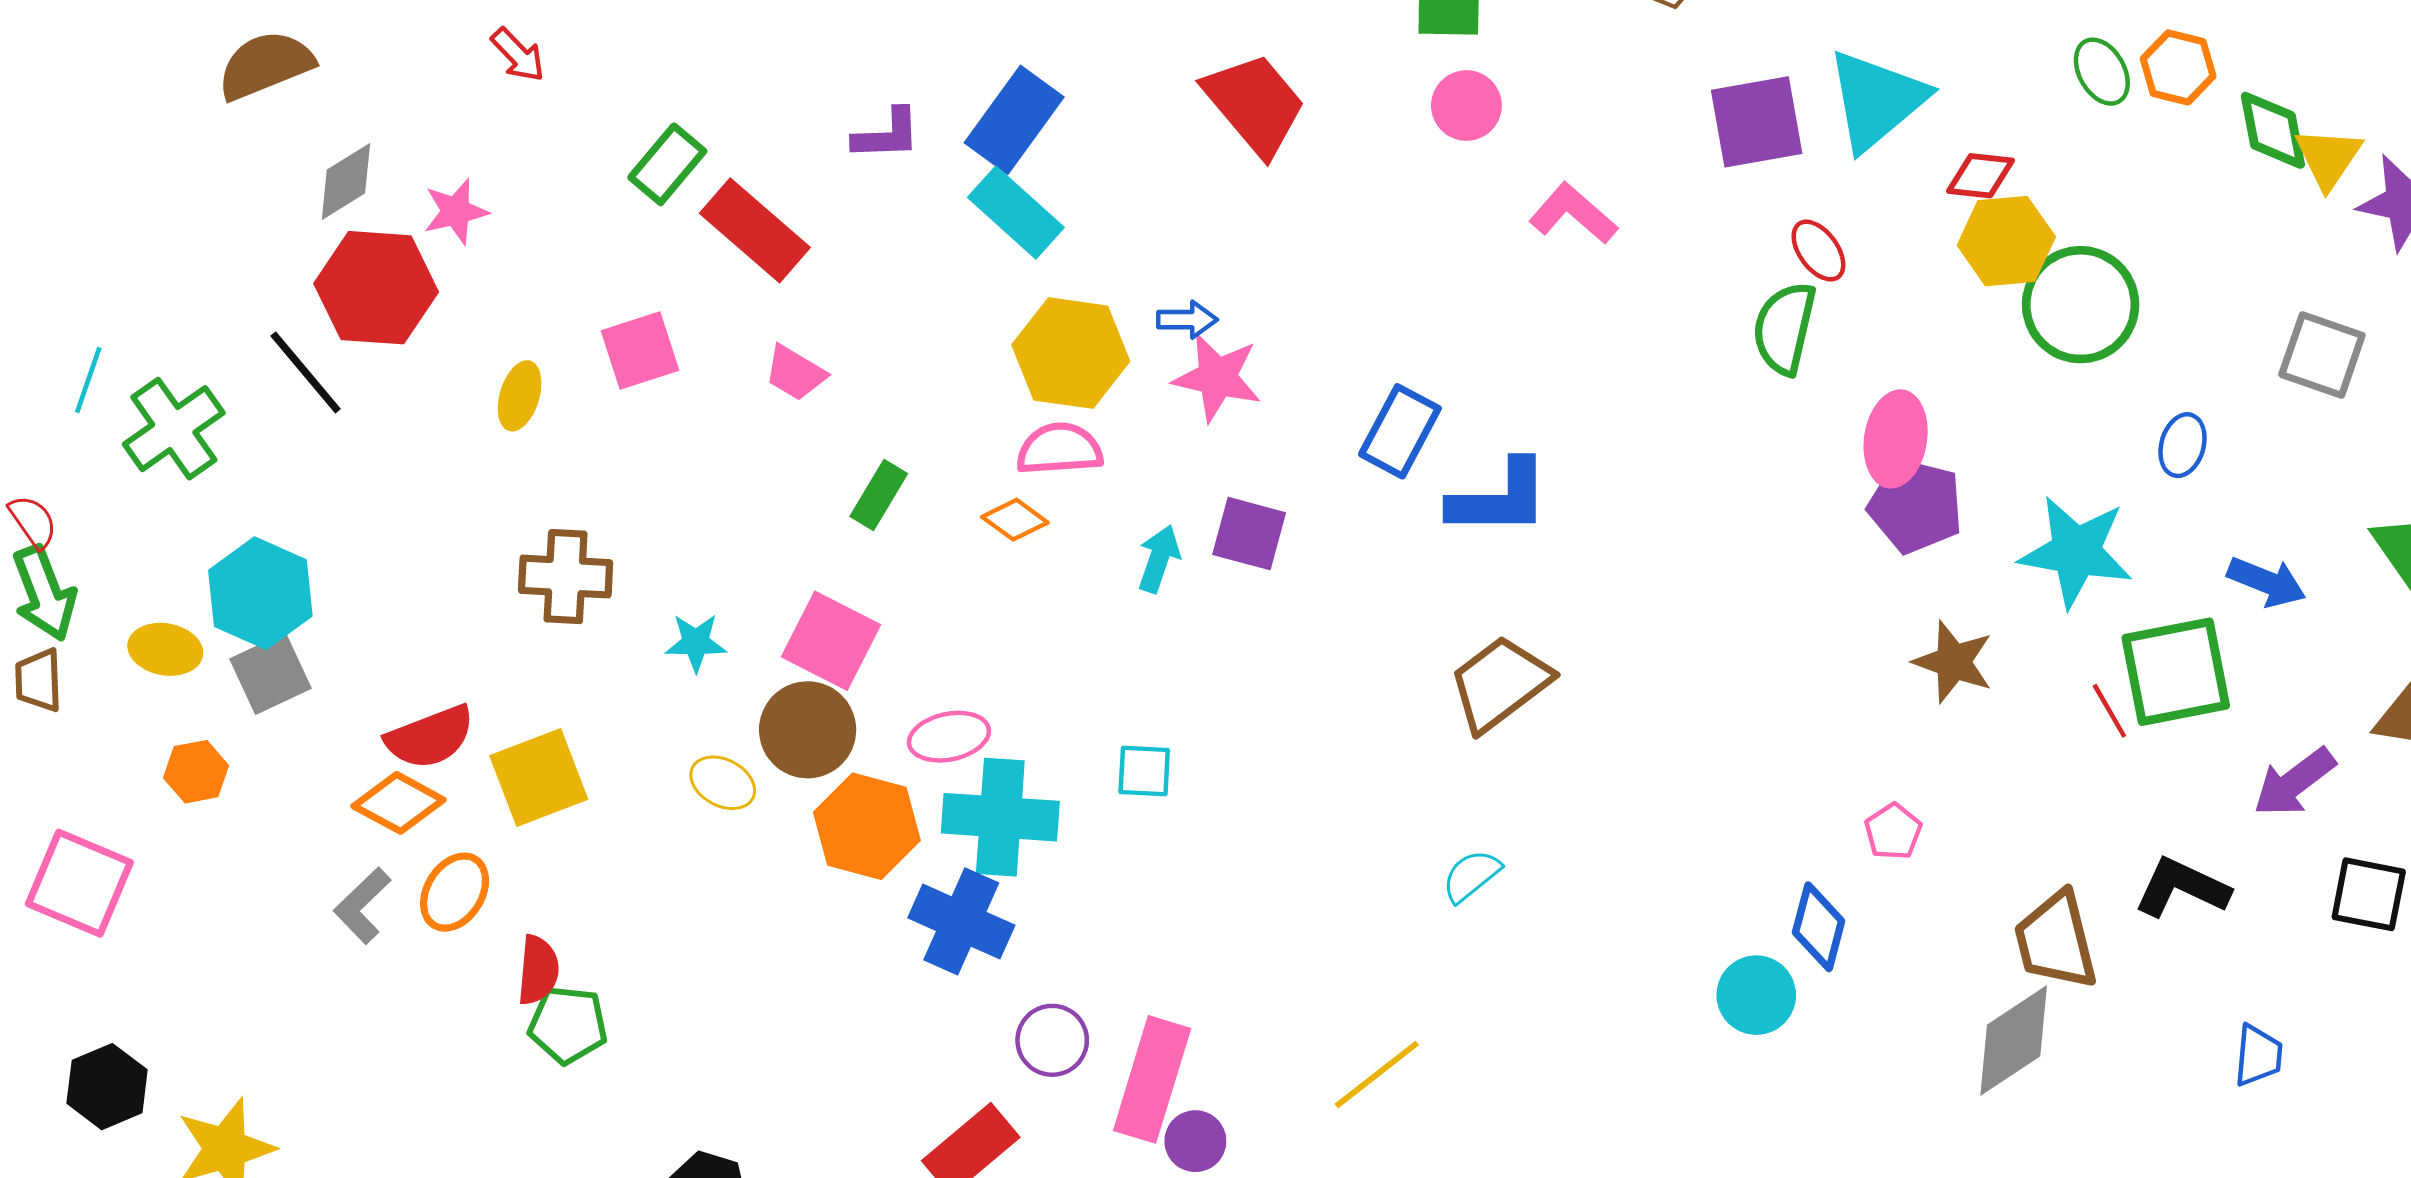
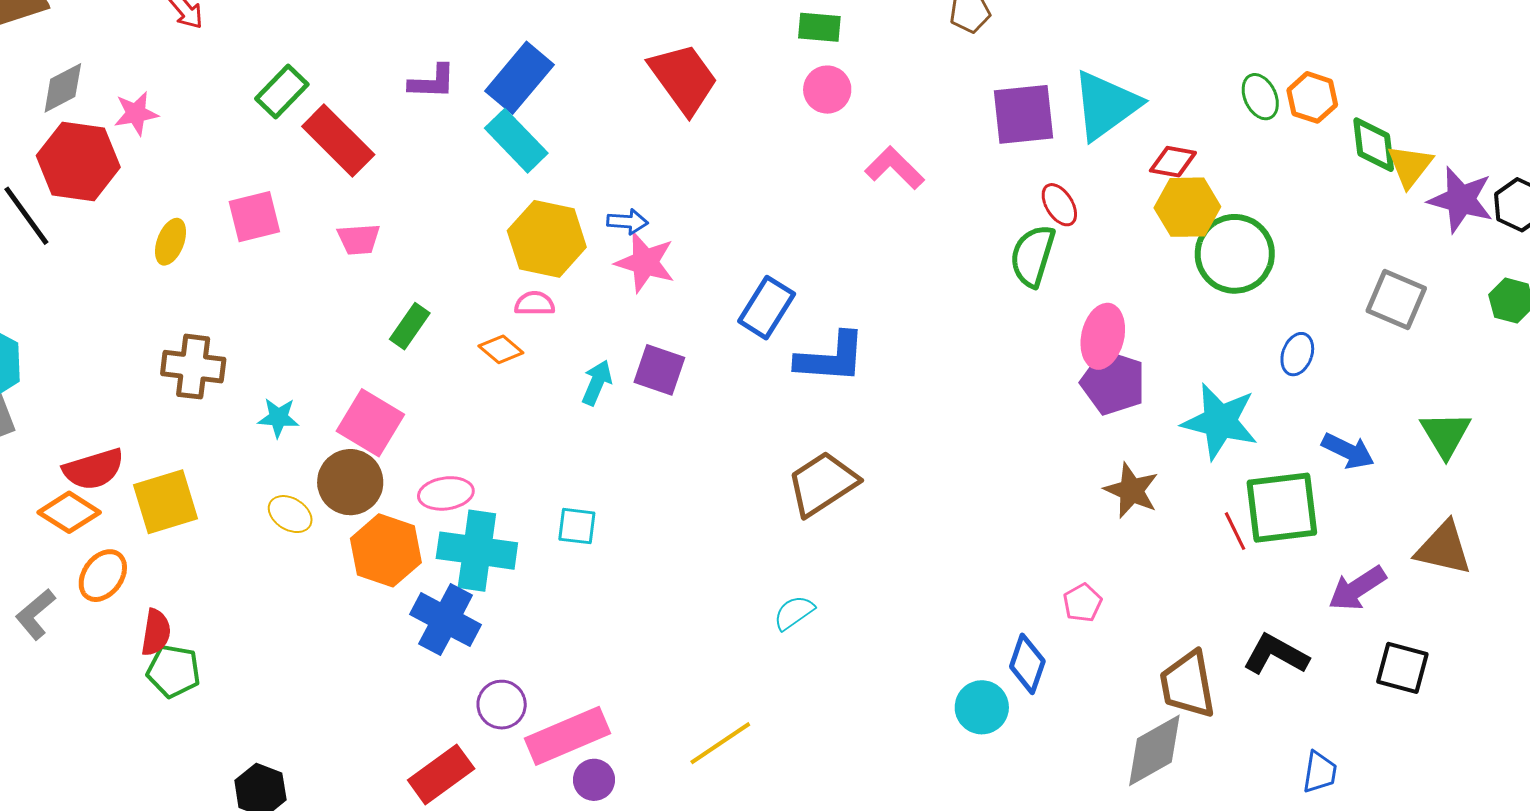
pink trapezoid: (795, 373) -> (359, 239), turned -39
pink semicircle: (1059, 449) -> (535, 303), size x0.7
gray L-shape: (362, 906) -> (35, 614), moved
pink rectangle: (1152, 1079) -> (568, 736), turned 46

